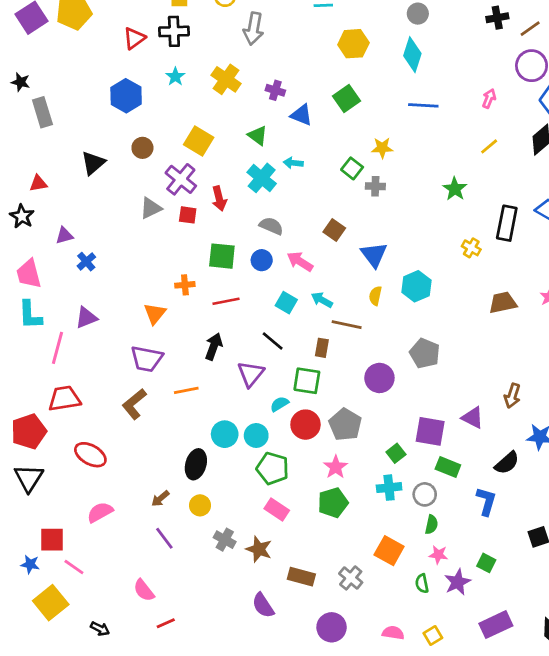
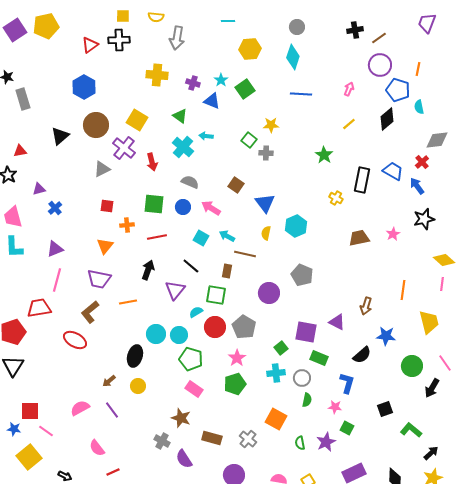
cyan star: (175, 77) -> (221, 80), moved
yellow cross: (226, 79) -> (157, 75), turned -30
brown circle: (142, 148) -> (96, 125), size x1.6
red square: (188, 215) -> (107, 206), moved
pink line: (58, 348) -> (57, 280), moved
red ellipse: (90, 455) -> (75, 340), moved
pink semicircle: (100, 512) -> (80, 408), moved
gray cross: (225, 540) -> (162, 441), moved
pink star: (438, 555) -> (335, 407), moved

